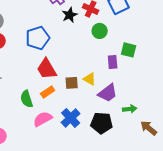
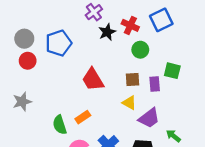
blue pentagon: (38, 38) -> (59, 43), moved
red trapezoid: (47, 69) -> (93, 80), moved
brown square: (72, 83) -> (133, 80), moved
green arrow: (130, 109) -> (173, 136), turned -136

